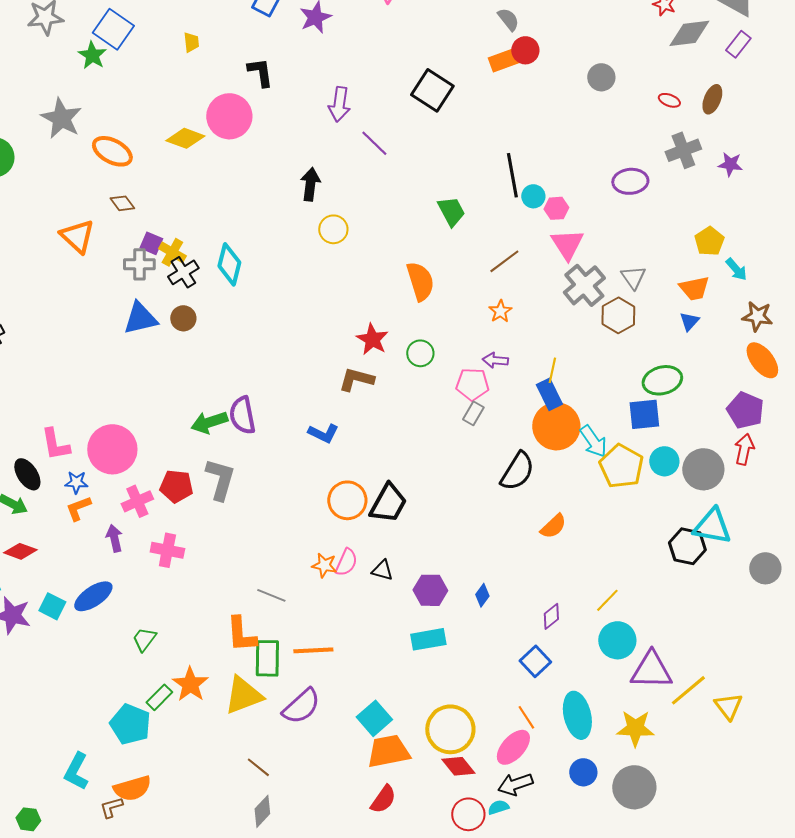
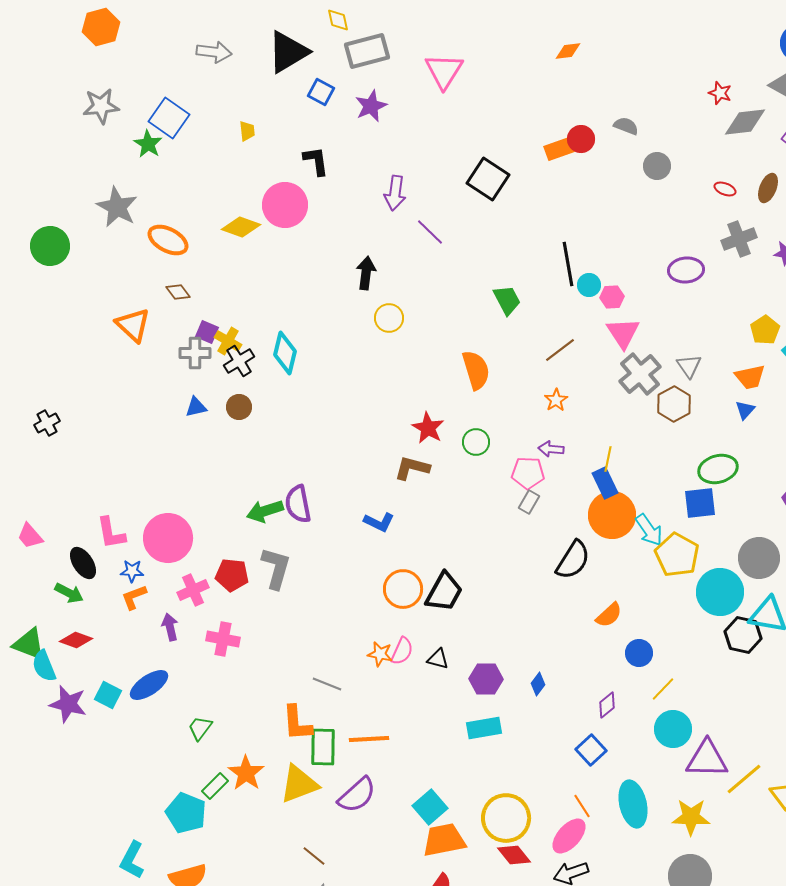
gray semicircle: (508, 19) -> (626, 126), moved, turned -30
blue triangle: (140, 318) -> (196, 407), size x0.6
cyan circle: (664, 461) -> (720, 592), moved, size x1.6
blue circle: (583, 772) -> (639, 653), moved

